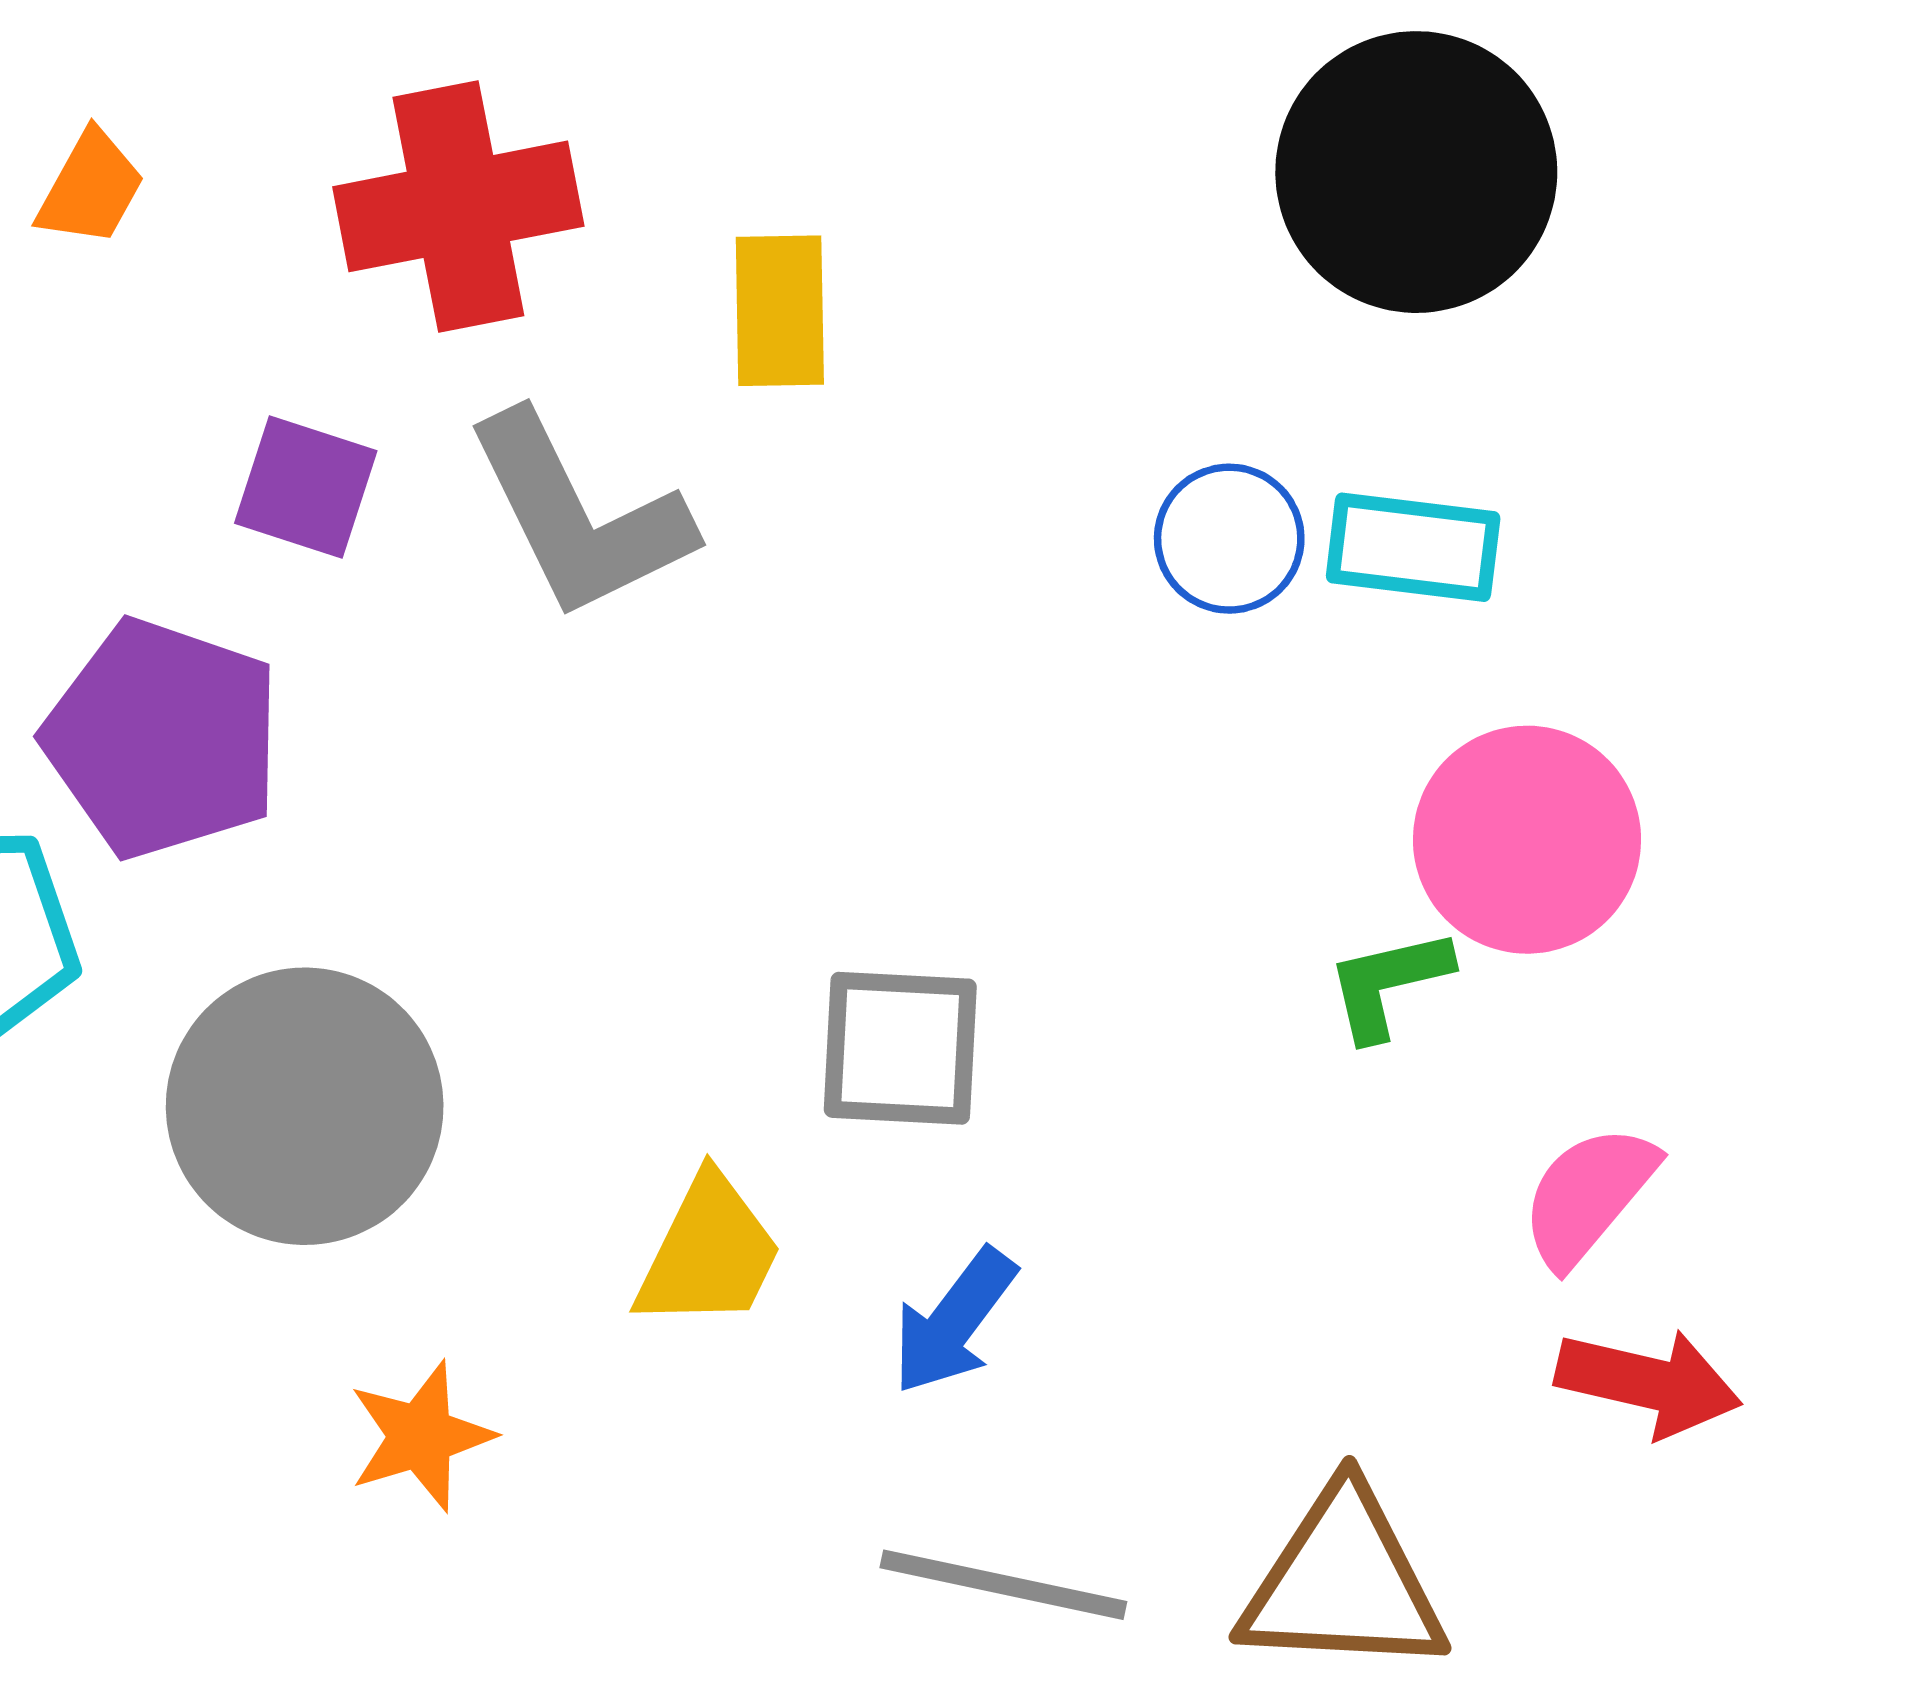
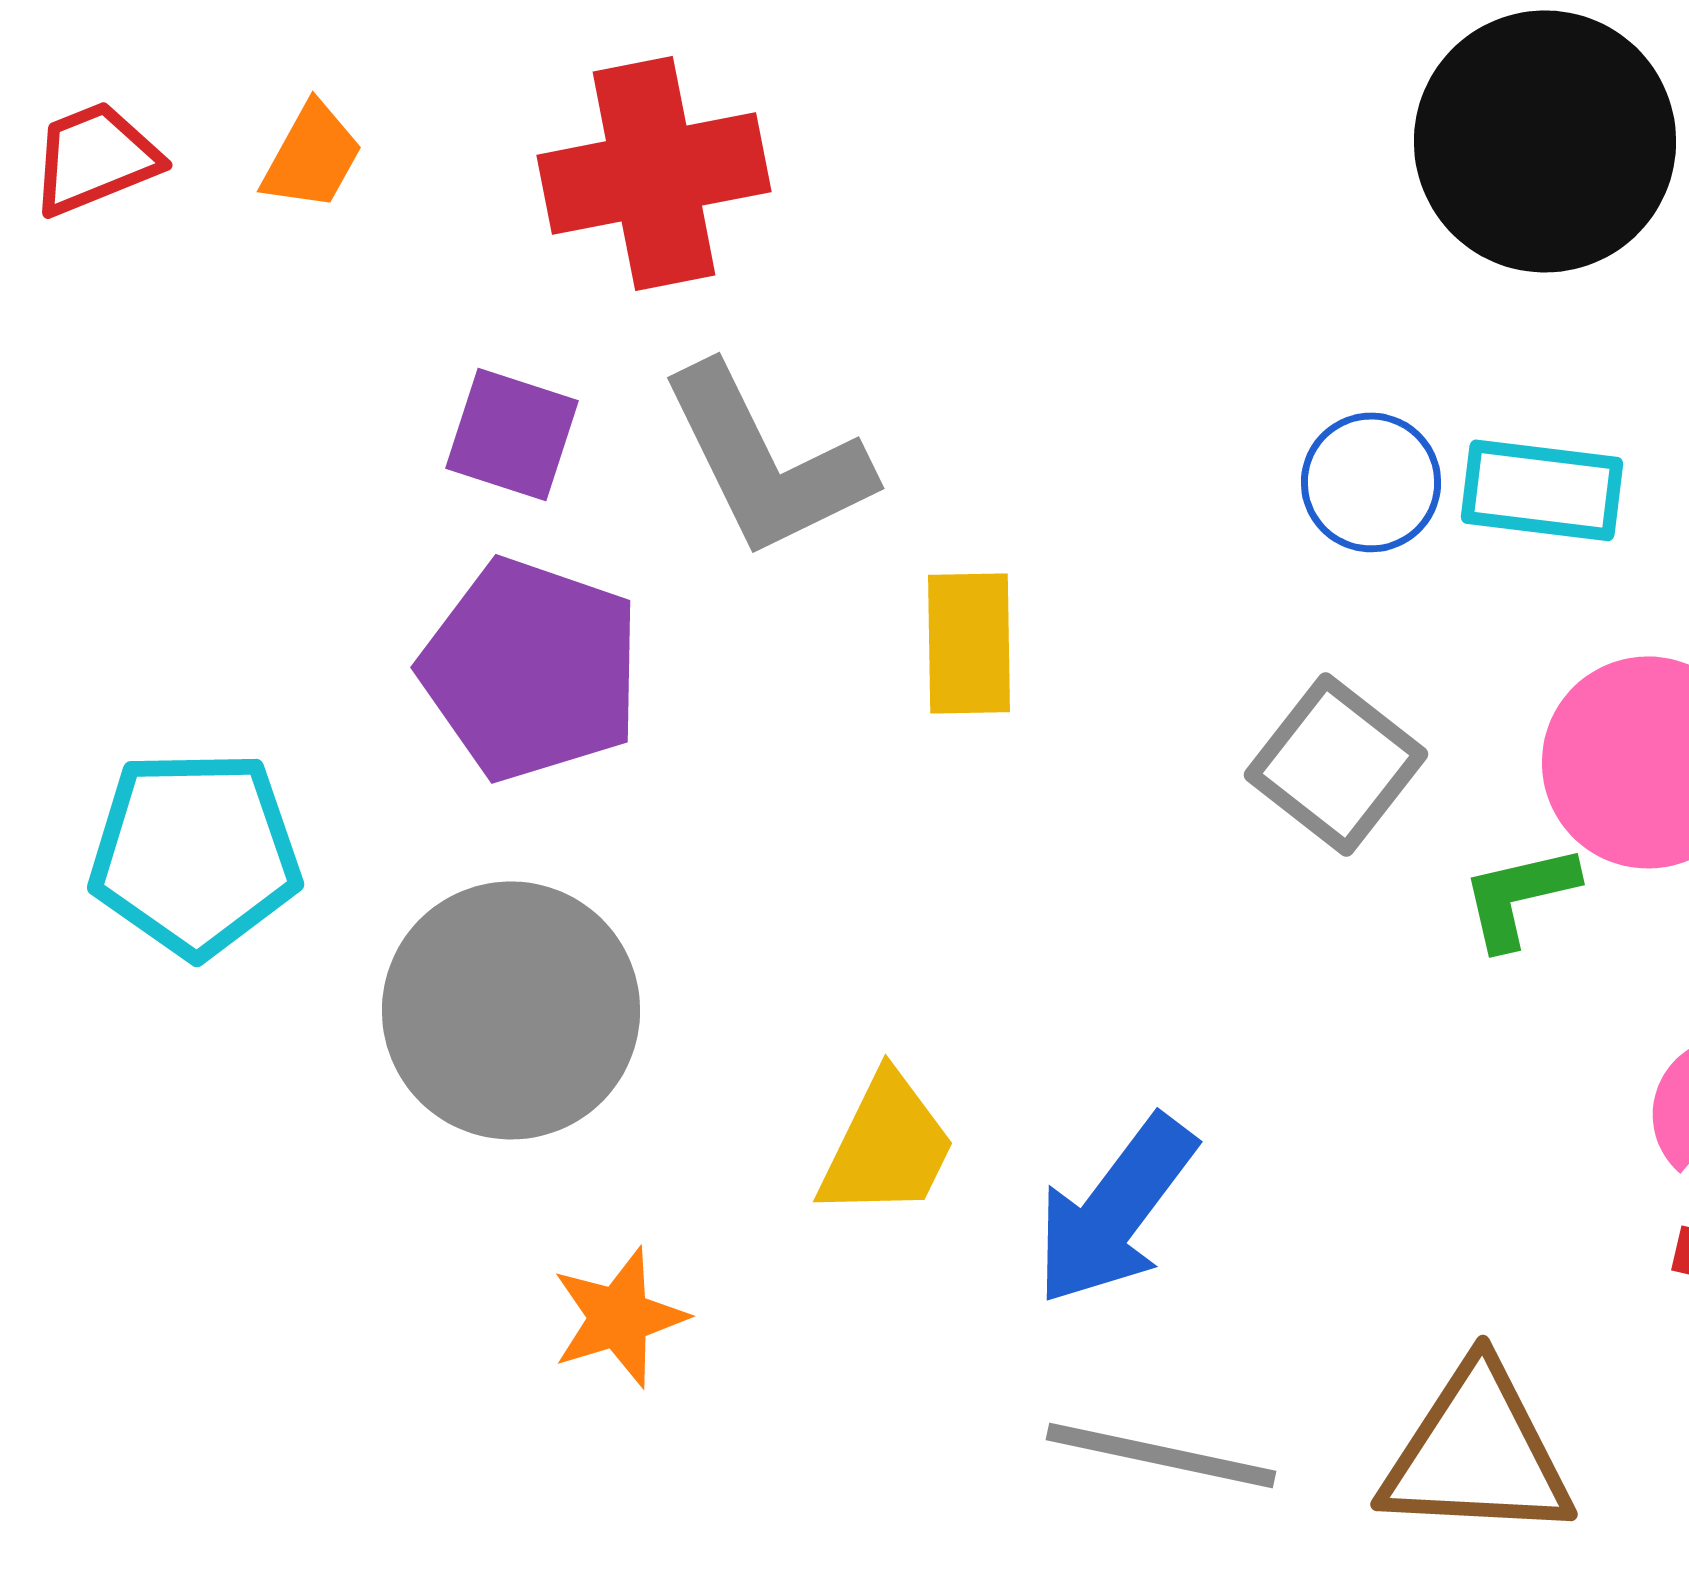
yellow rectangle: (780, 311) -> (969, 643), moved
purple pentagon: (163, 739) -> (531, 669), moved
gray square: (900, 1048) -> (1336, 764), moved, turned 35
blue arrow: (954, 1321) -> (1115, 1210), size x1.4

